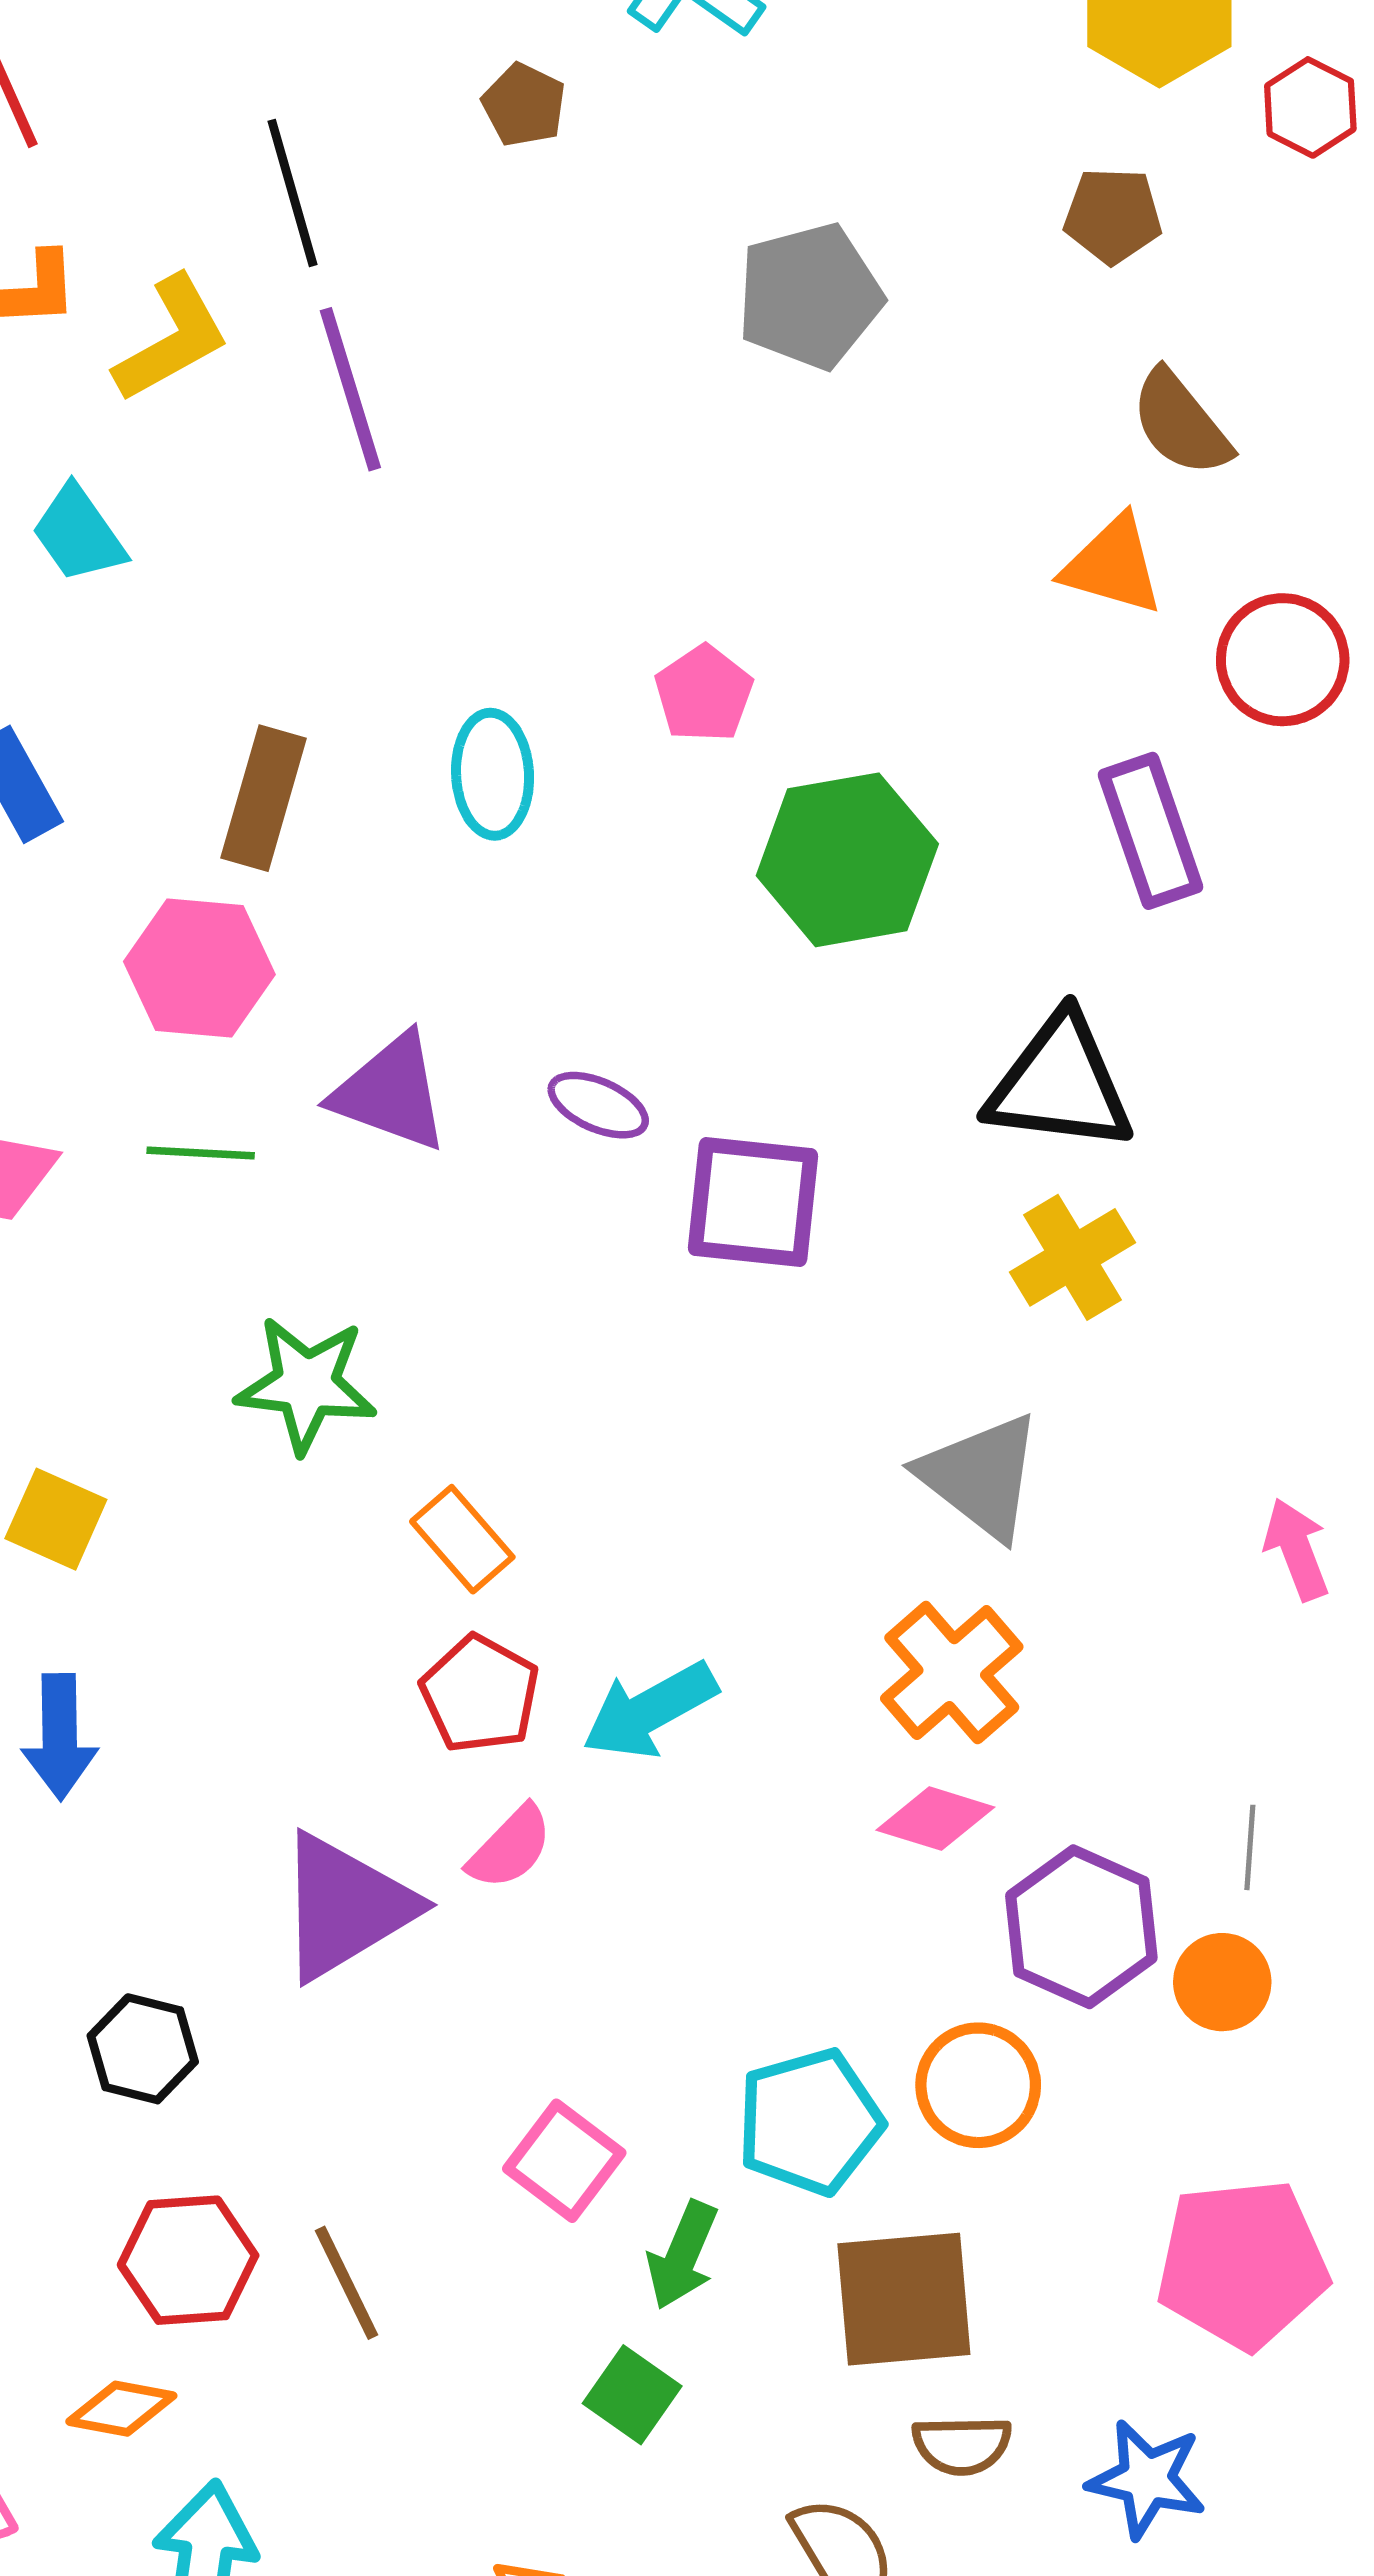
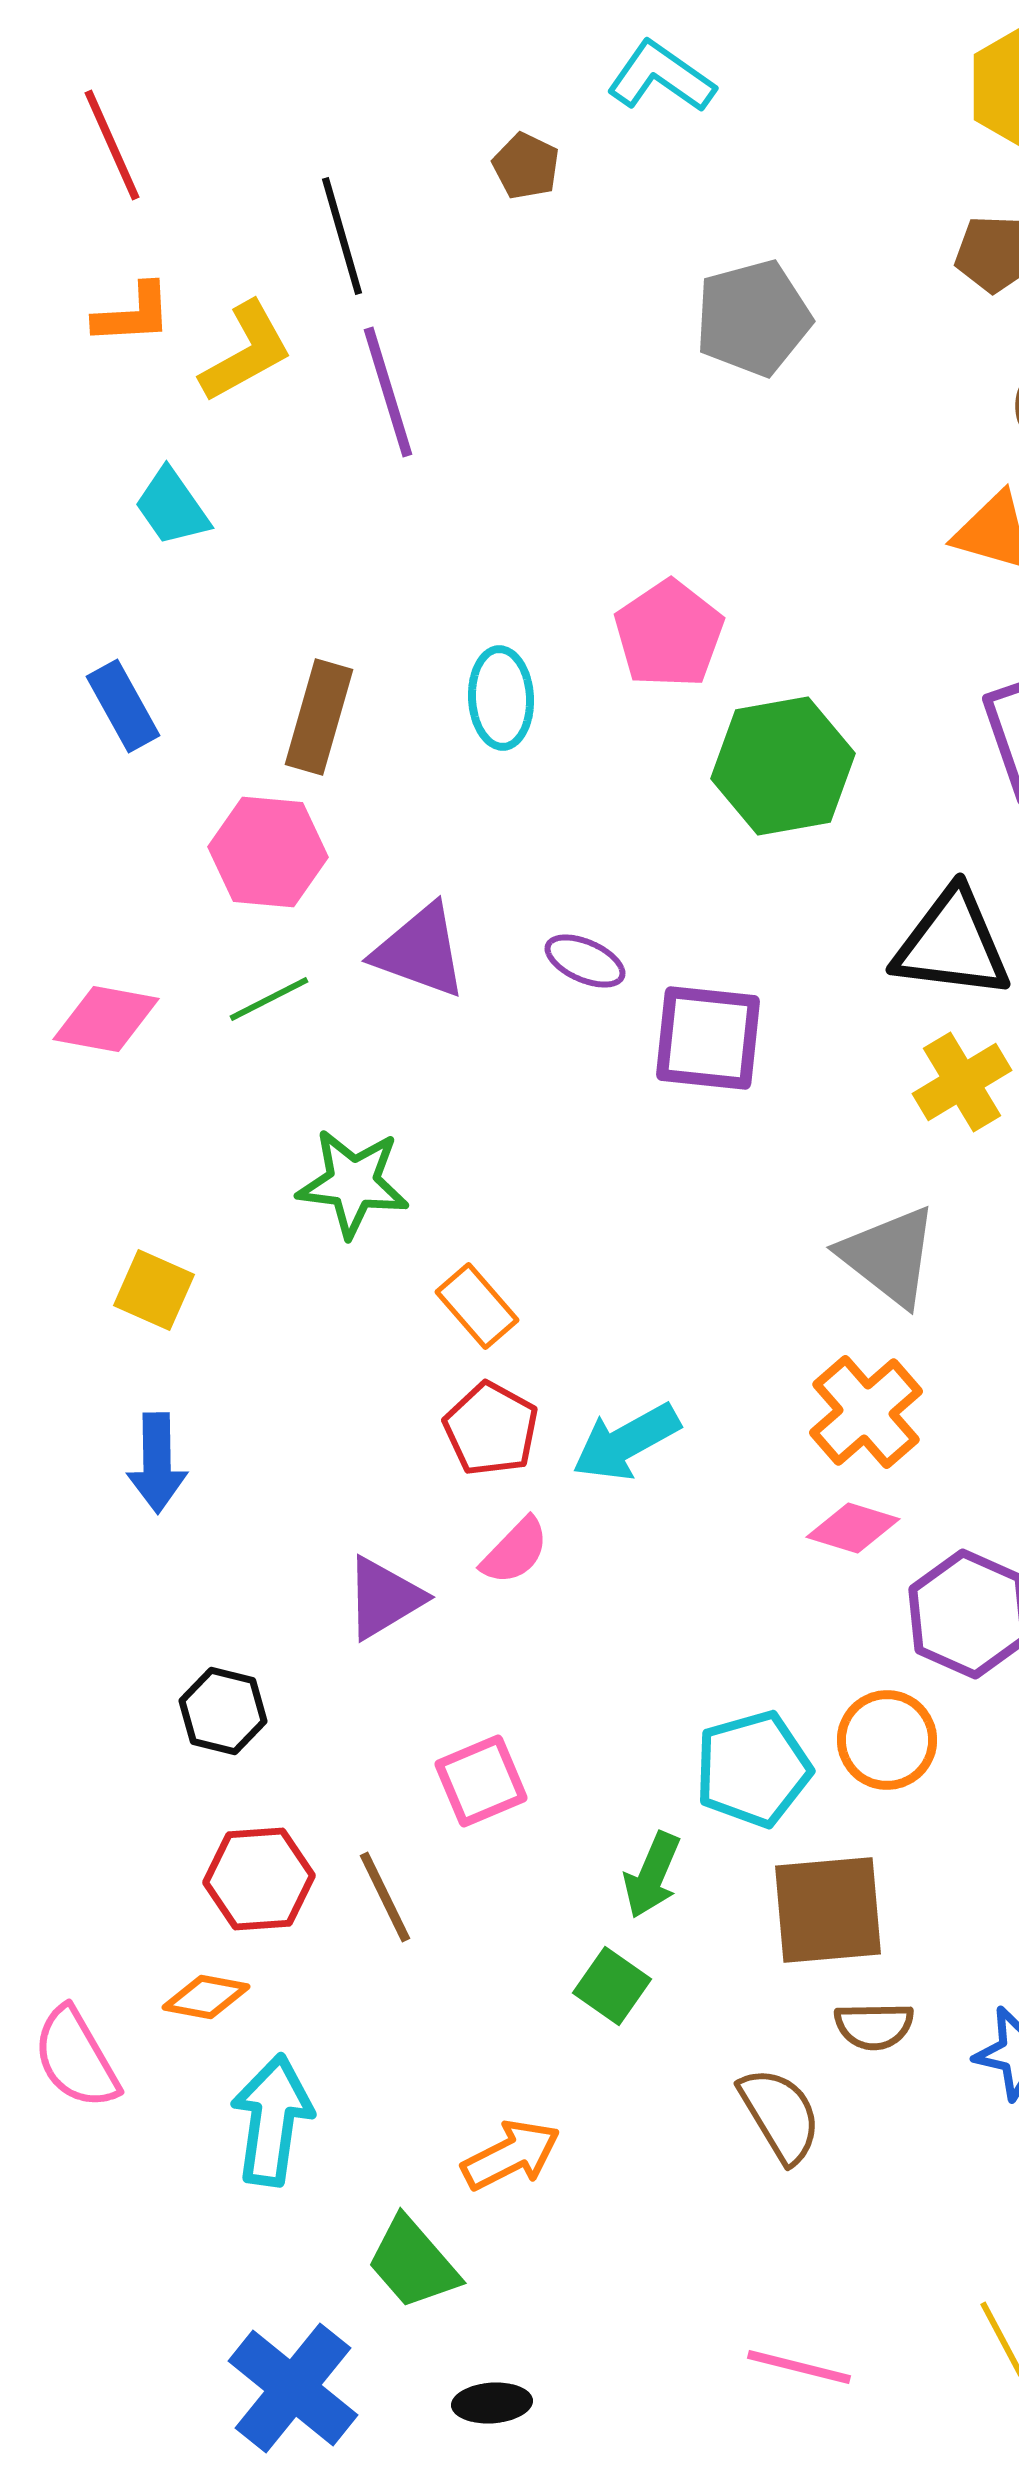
pink pentagon: (704, 694) -> (669, 634), size x1.4
green line: (201, 1153) -> (269, 999), turned -30
purple triangle: (345, 1907) -> (384, 1598), size x0.7
pink square: (564, 2161) -> (481, 1781), moved, turned 30

